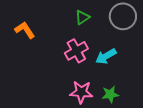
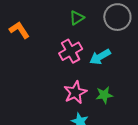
pink star: (81, 92) -> (75, 92), turned -30

